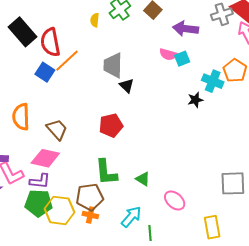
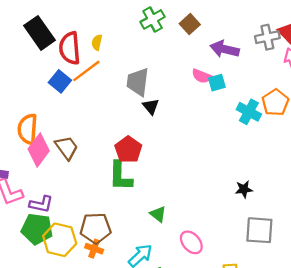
yellow semicircle: (95, 20) -> (97, 42), moved
black star: (195, 100) -> (244, 189), moved
red pentagon: (111, 125) -> (128, 150), turned -30
pink diamond: (45, 158) -> (39, 150), moved, turned -72
green L-shape: (106, 172) -> (120, 176), moved

